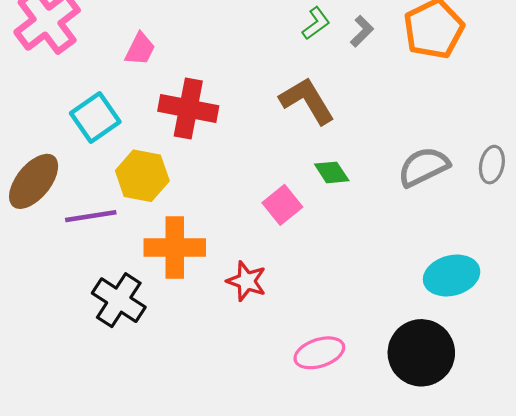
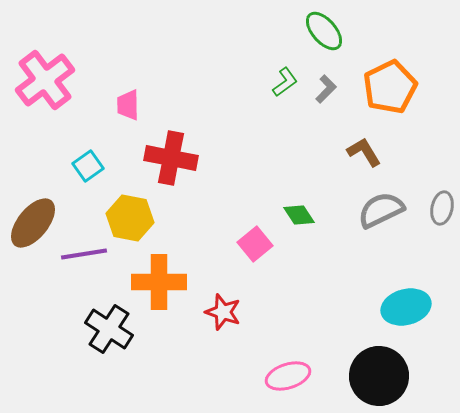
pink trapezoid: (140, 49) -> (128, 105), turned 152
brown L-shape: (307, 101) -> (364, 152), moved, size x0.7
cyan square: (95, 117) -> (88, 166), size x0.7

